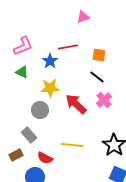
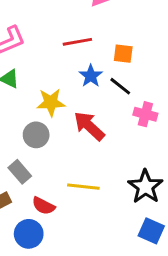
blue star: (50, 61) -> (91, 76), moved
pink cross: (104, 100) -> (145, 114), moved, turned -35

